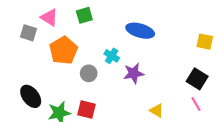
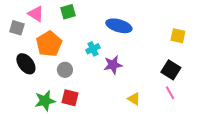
cyan cross: (112, 56) -> (93, 49), turned 32
gray circle: (89, 73) -> (65, 70), moved
black ellipse: (31, 96) -> (26, 64), moved

